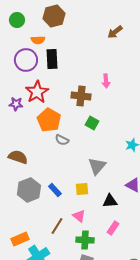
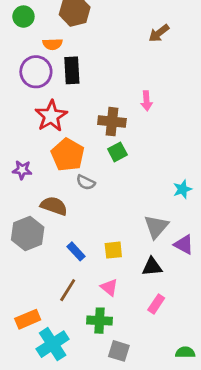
purple star: (16, 104) -> (22, 170), moved
green square: (92, 123) -> (117, 152), moved, turned 32
brown semicircle: (18, 157) -> (54, 206), moved
gray triangle: (97, 166) -> (156, 227), moved
gray hexagon: (29, 190) -> (28, 233), moved
brown line: (57, 226) -> (68, 290), moved
green cross: (85, 240) -> (100, 321), moved

